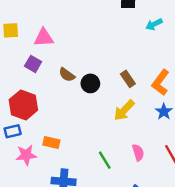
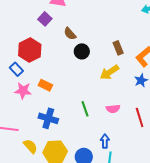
black circle: (90, 83) -> (82, 51), moved
blue rectangle: (13, 131) -> (16, 69), turned 48
pink semicircle: (138, 153) -> (113, 109), turned 88

